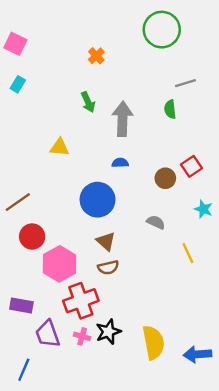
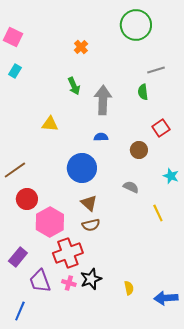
red square: (191, 166) -> (161, 128), moved
purple rectangle: (21, 306) -> (18, 257), turned -60
yellow semicircle: (153, 342) -> (129, 288), size x0.5

